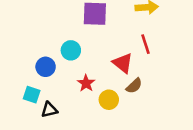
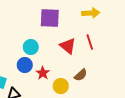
red triangle: (123, 63) -> (68, 46), moved
blue circle: (46, 67) -> (25, 65), moved

